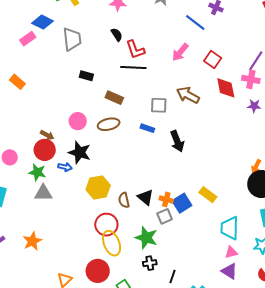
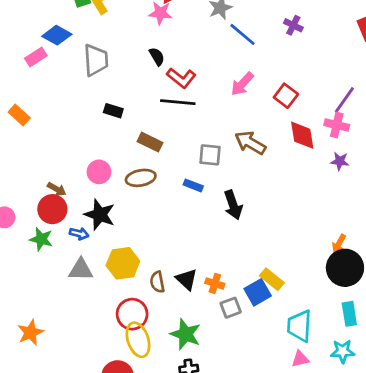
blue line: (195, 22) -> (242, 34), moved
red L-shape: (135, 50) -> (181, 78), turned -35
gray triangle: (43, 193) -> (81, 270), moved
blue square: (182, 203) -> (258, 292), moved
gray square: (165, 216) -> (231, 308), moved

